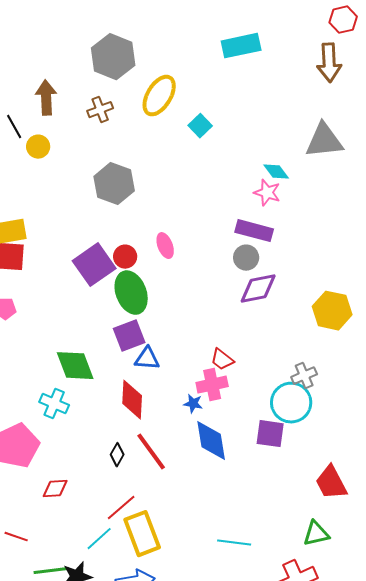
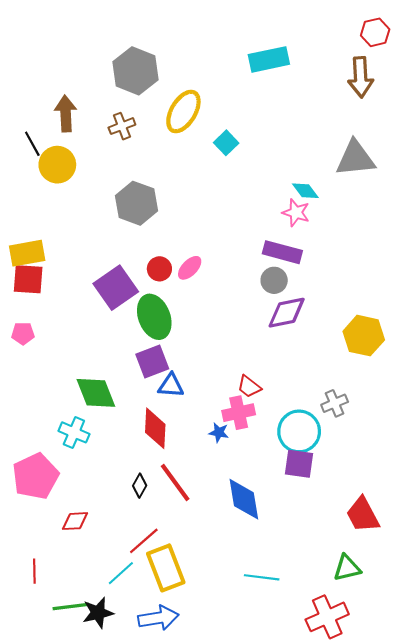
yellow circle: (38, 147) -> (57, 165), size x1.5
pink ellipse: (165, 246) -> (190, 268), turned 65
red circle: (125, 257) -> (159, 269), moved
cyan circle: (291, 403) -> (299, 431), moved
blue diamond: (211, 441) -> (244, 499), moved
red line: (16, 537) -> (34, 571), turned 70

